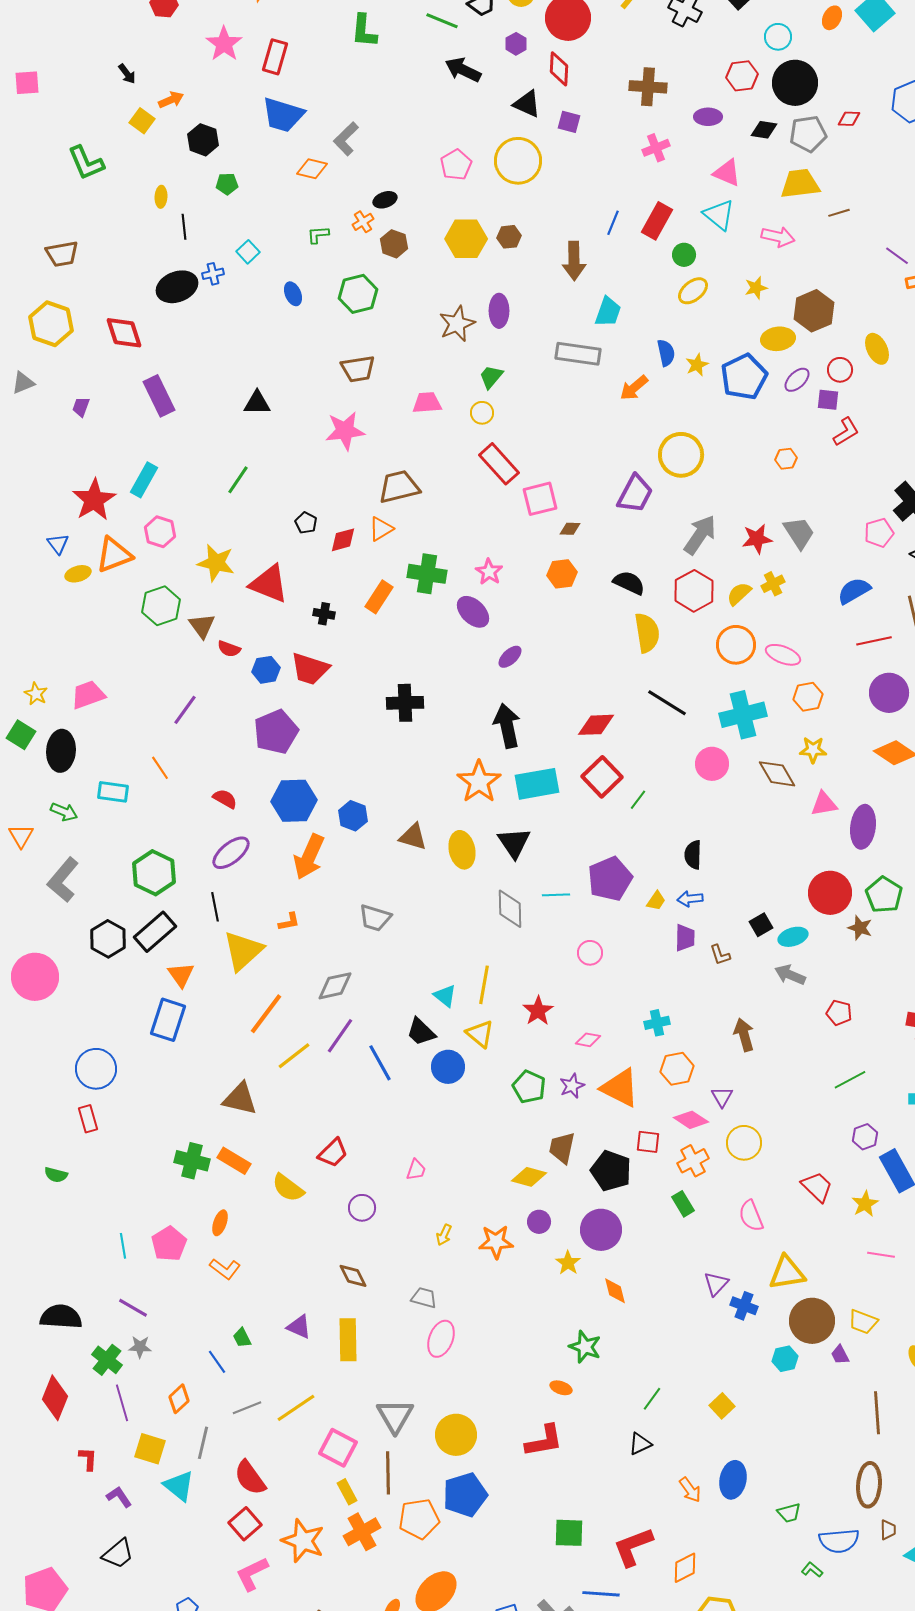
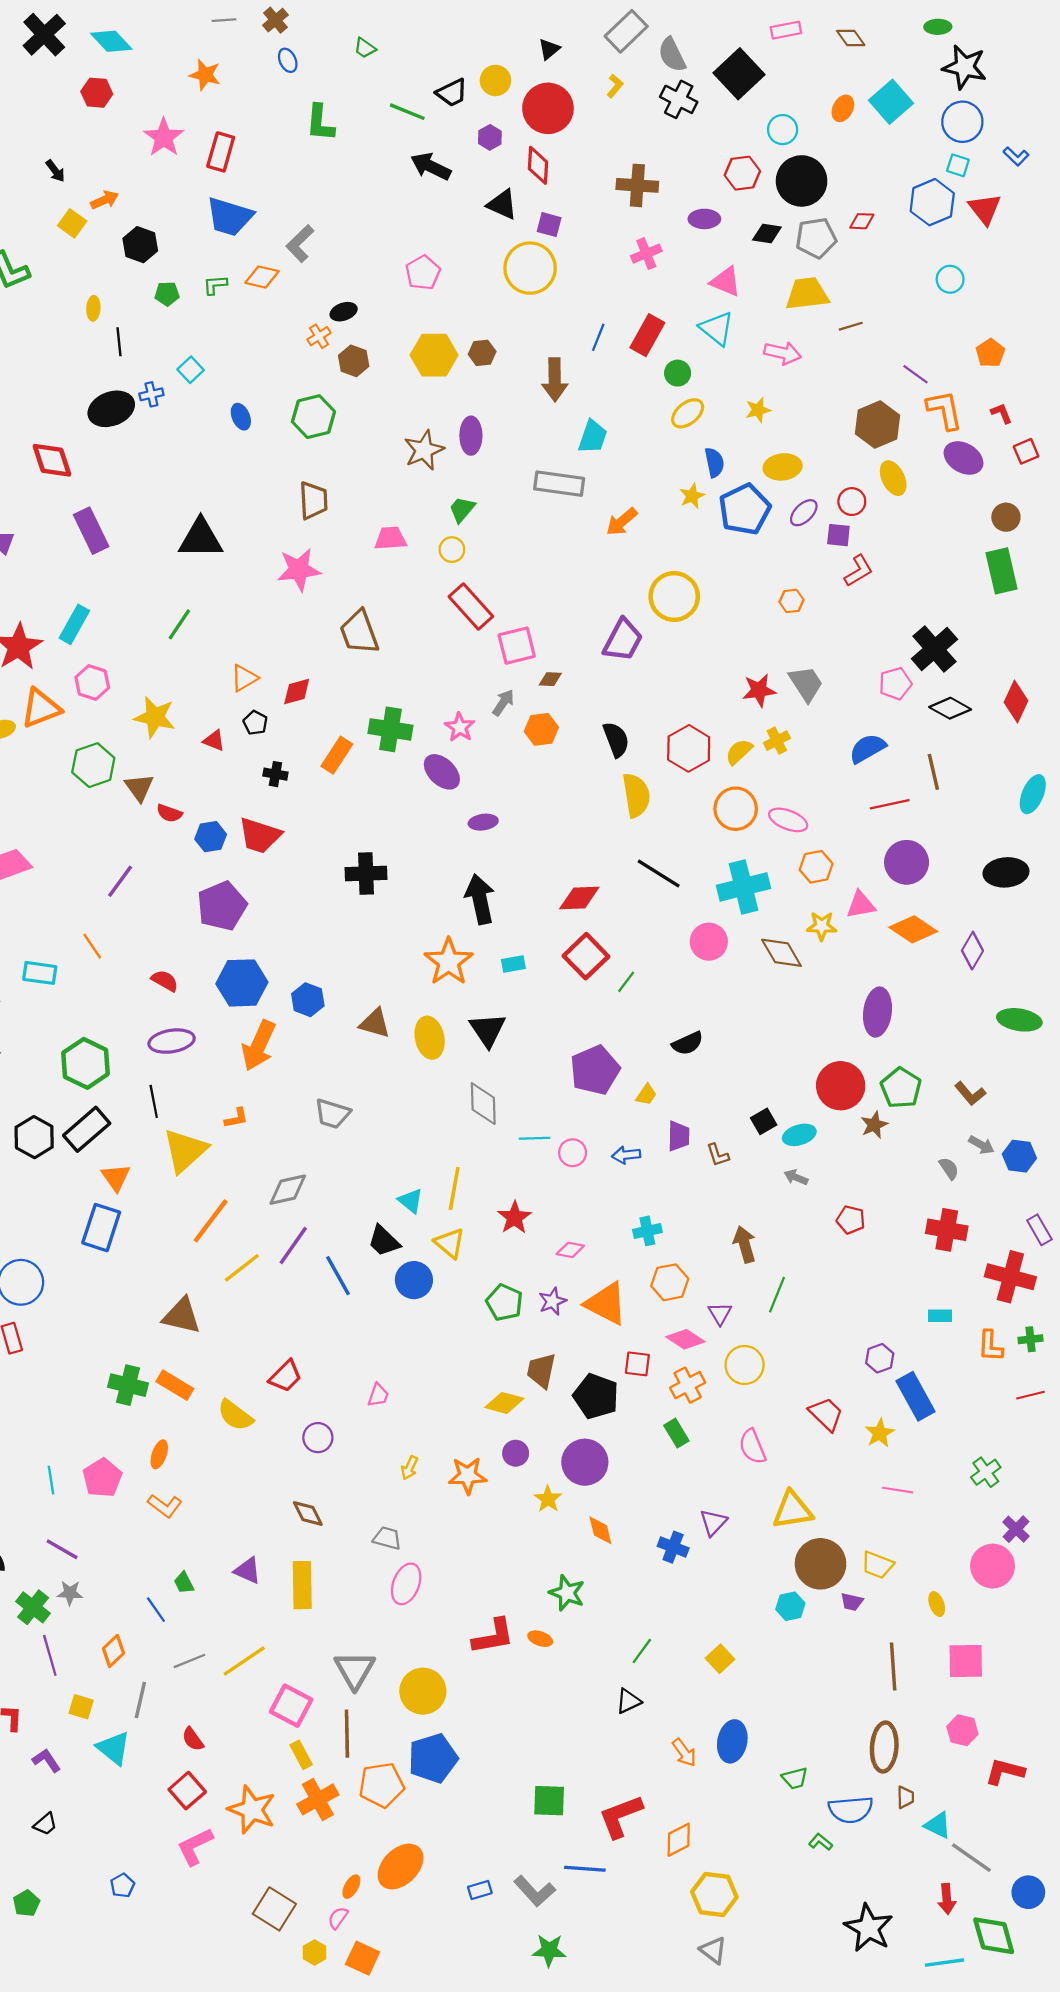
yellow circle: (518, 161) -> (530, 268), moved
green L-shape: (318, 235) -> (215, 285), moved
brown hexagon: (814, 311) -> (877, 424), moved
blue semicircle: (666, 353) -> (714, 462), moved
brown trapezoid: (358, 369) -> (313, 500), turned -84
black triangle: (257, 403) -> (201, 538), size x1.5
brown trapezoid: (399, 487) -> (359, 632), turned -96
black pentagon: (306, 523) -> (255, 723), moved
orange triangle: (381, 529) -> (244, 678), moved
gray arrow: (700, 535) -> (503, 703), moved, size x0.6
black semicircle: (629, 583) -> (616, 739), turned 44
red triangle: (269, 584) -> (214, 741), size x0.5
purple ellipse: (510, 657) -> (483, 822), turned 35
cyan rectangle: (537, 784) -> (513, 964), size x0.5
pink triangle: (824, 804) -> (861, 905), moved
purple ellipse: (231, 853) -> (172, 1041), turned 30
black semicircle: (693, 855) -> (688, 1043), turned -116
cyan line: (556, 895) -> (535, 1138), moved
blue arrow: (690, 899) -> (626, 1155), moved
brown star: (860, 928) -> (874, 1125), turned 30
gray arrow: (790, 975) -> (796, 1177), size x0.7
green line: (850, 1080) -> (777, 1295), moved, turned -40
blue cross: (744, 1306) -> (673, 1547), moved
purple trapezoid: (840, 1355) -> (852, 1602), turned -50
red L-shape: (544, 1441) -> (493, 1636), moved
yellow square: (150, 1449) -> (81, 1707), size x0.7
red semicircle: (250, 1478) -> (193, 1739), size x0.6
black trapezoid: (118, 1554) -> (45, 1824), size x0.7

